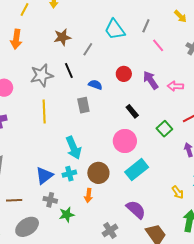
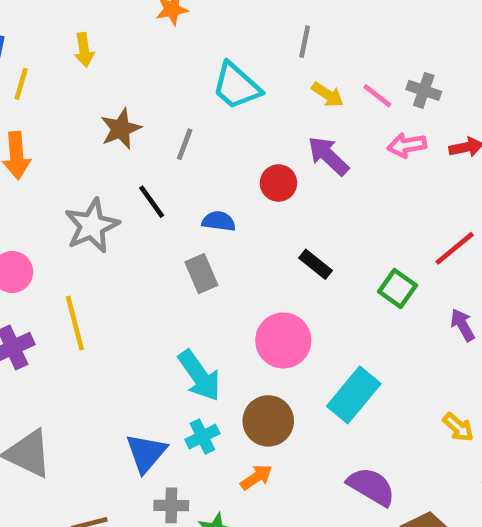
yellow arrow: (180, 16) -> (328, 95), moved
gray line: (146, 26) -> (305, 42), moved
pink line: (158, 45) -> (377, 96), moved
purple arrow: (151, 80) -> (328, 156), moved
pink arrow: (175, 86) -> (407, 145), moved
yellow line: (44, 111) -> (75, 323), moved
pink circle: (125, 141) -> (283, 340), moved
orange arrow: (88, 195) -> (256, 477), turned -120

